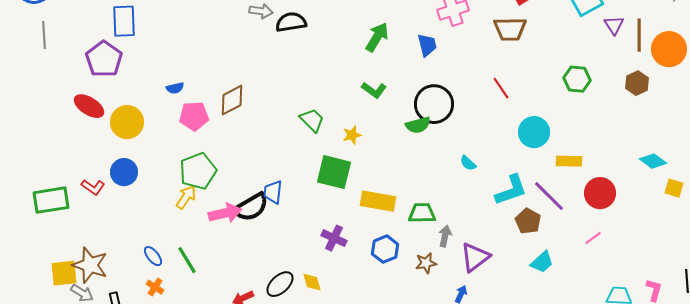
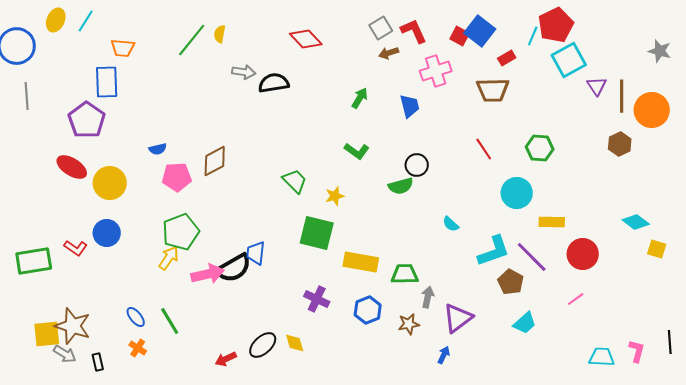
green arrow: (377, 37) -> (360, 98), size x0.7
green hexagon: (577, 79) -> (540, 148), moved
black circle: (434, 104) -> (417, 165), size x0.6

